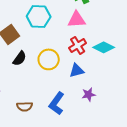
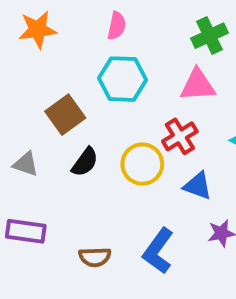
red cross: (78, 45) -> (180, 136), moved
blue triangle: (77, 70) -> (198, 186), turned 35

